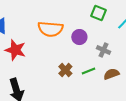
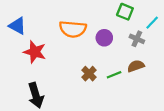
gray cross: (103, 50) -> (137, 39), moved
brown semicircle: (111, 74) -> (136, 66), moved

